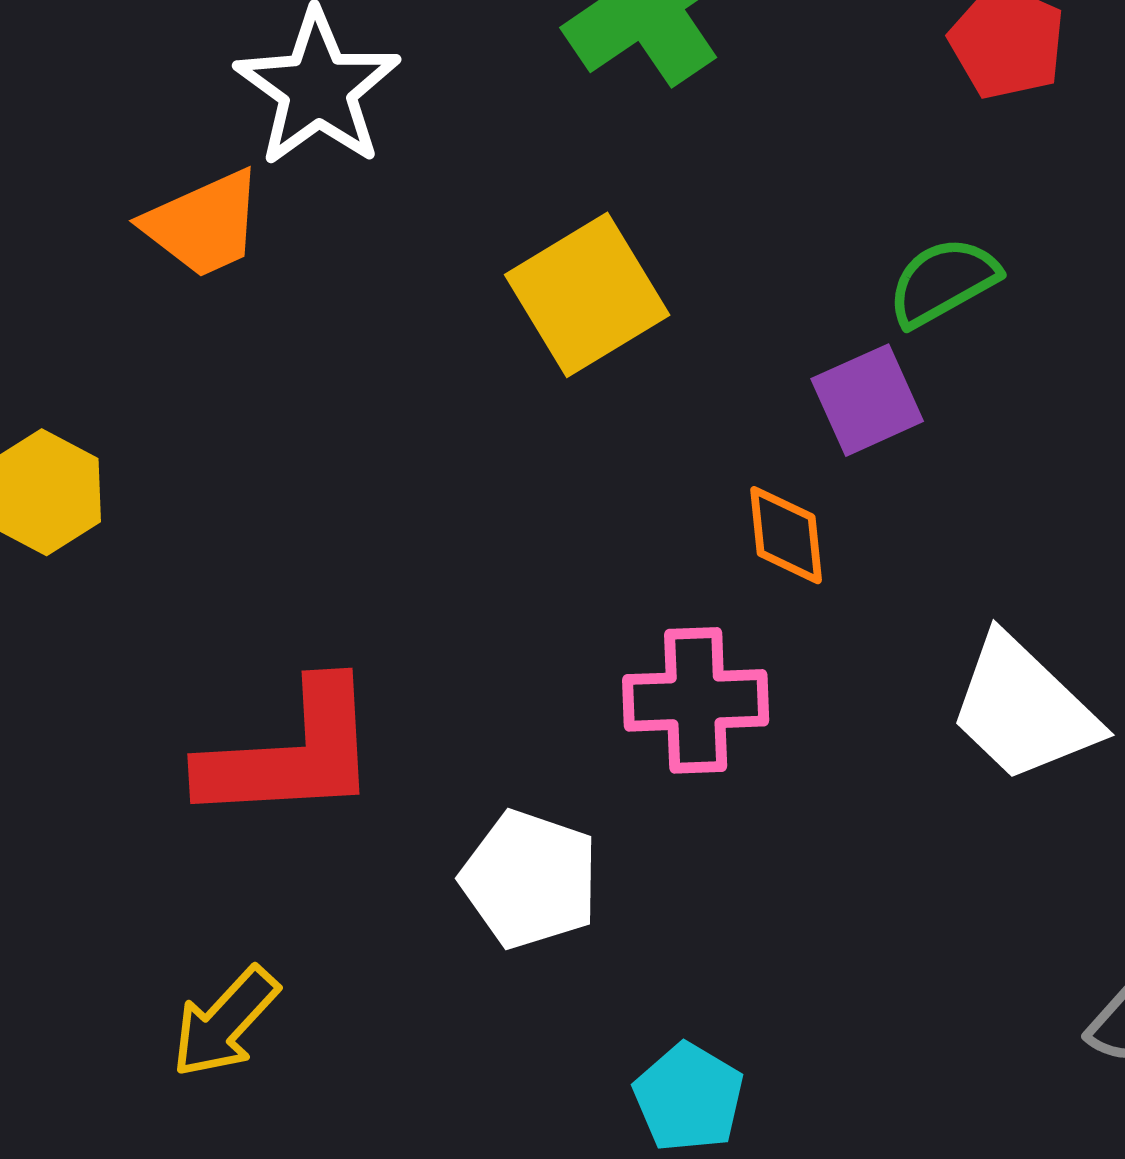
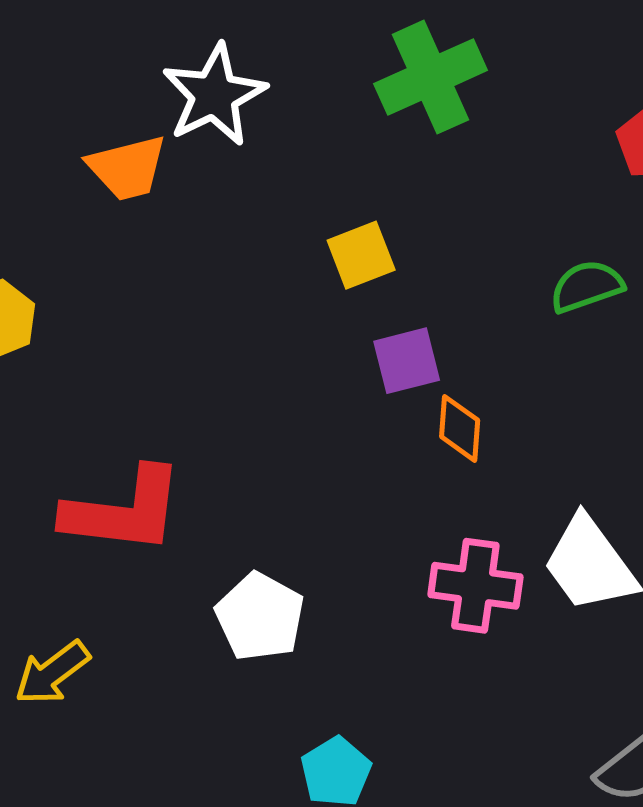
yellow square: (587, 295) -> (361, 255), size x0.7
purple square: (867, 400) -> (407, 361), moved
pink cross: (696, 700) -> (475, 586), moved

